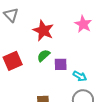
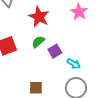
purple square: (61, 64) -> (55, 51), turned -32

